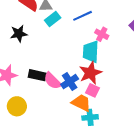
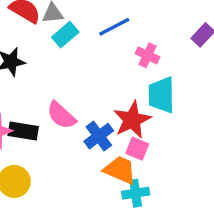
cyan trapezoid: (91, 52) -> (161, 95), moved
black rectangle: (37, 75) -> (23, 131), moved
pink semicircle: (53, 81) -> (61, 115), moved

